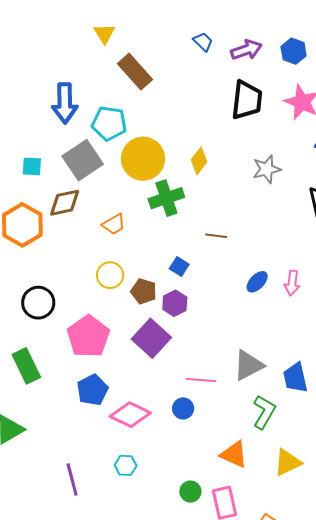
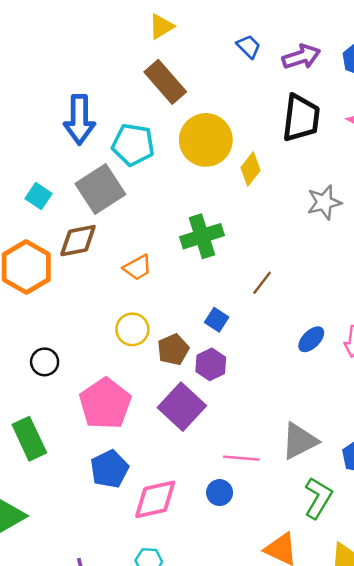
yellow triangle: (104, 34) -> (161, 26), moved, turned 30
yellow circle: (143, 159) -> (206, 140), moved
yellow diamond: (199, 161) -> (251, 169), moved
cyan square: (32, 166) -> (38, 196), turned 30
brown line: (216, 236) -> (262, 283), turned -60
brown pentagon: (144, 291) -> (173, 349), turned 30
black circle: (38, 303) -> (45, 362), size x0.7
pink diamond: (130, 415) -> (155, 499), turned -39

